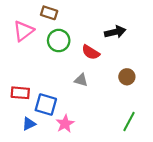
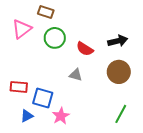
black arrow: (115, 32) -> (118, 41), moved
brown circle: (127, 77) -> (119, 72), size x1.5

